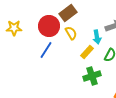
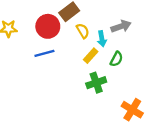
yellow semicircle: (71, 33) -> (83, 31), moved
blue line: (46, 50) -> (44, 53), turned 42

